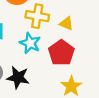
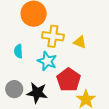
red pentagon: (61, 53) -> (69, 80), moved

